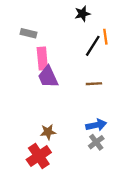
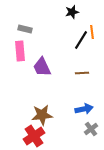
pink rectangle: (42, 58) -> (20, 51), moved
brown star: (48, 132) -> (42, 115), size x1.5
gray cross: (96, 142) -> (91, 129), moved

